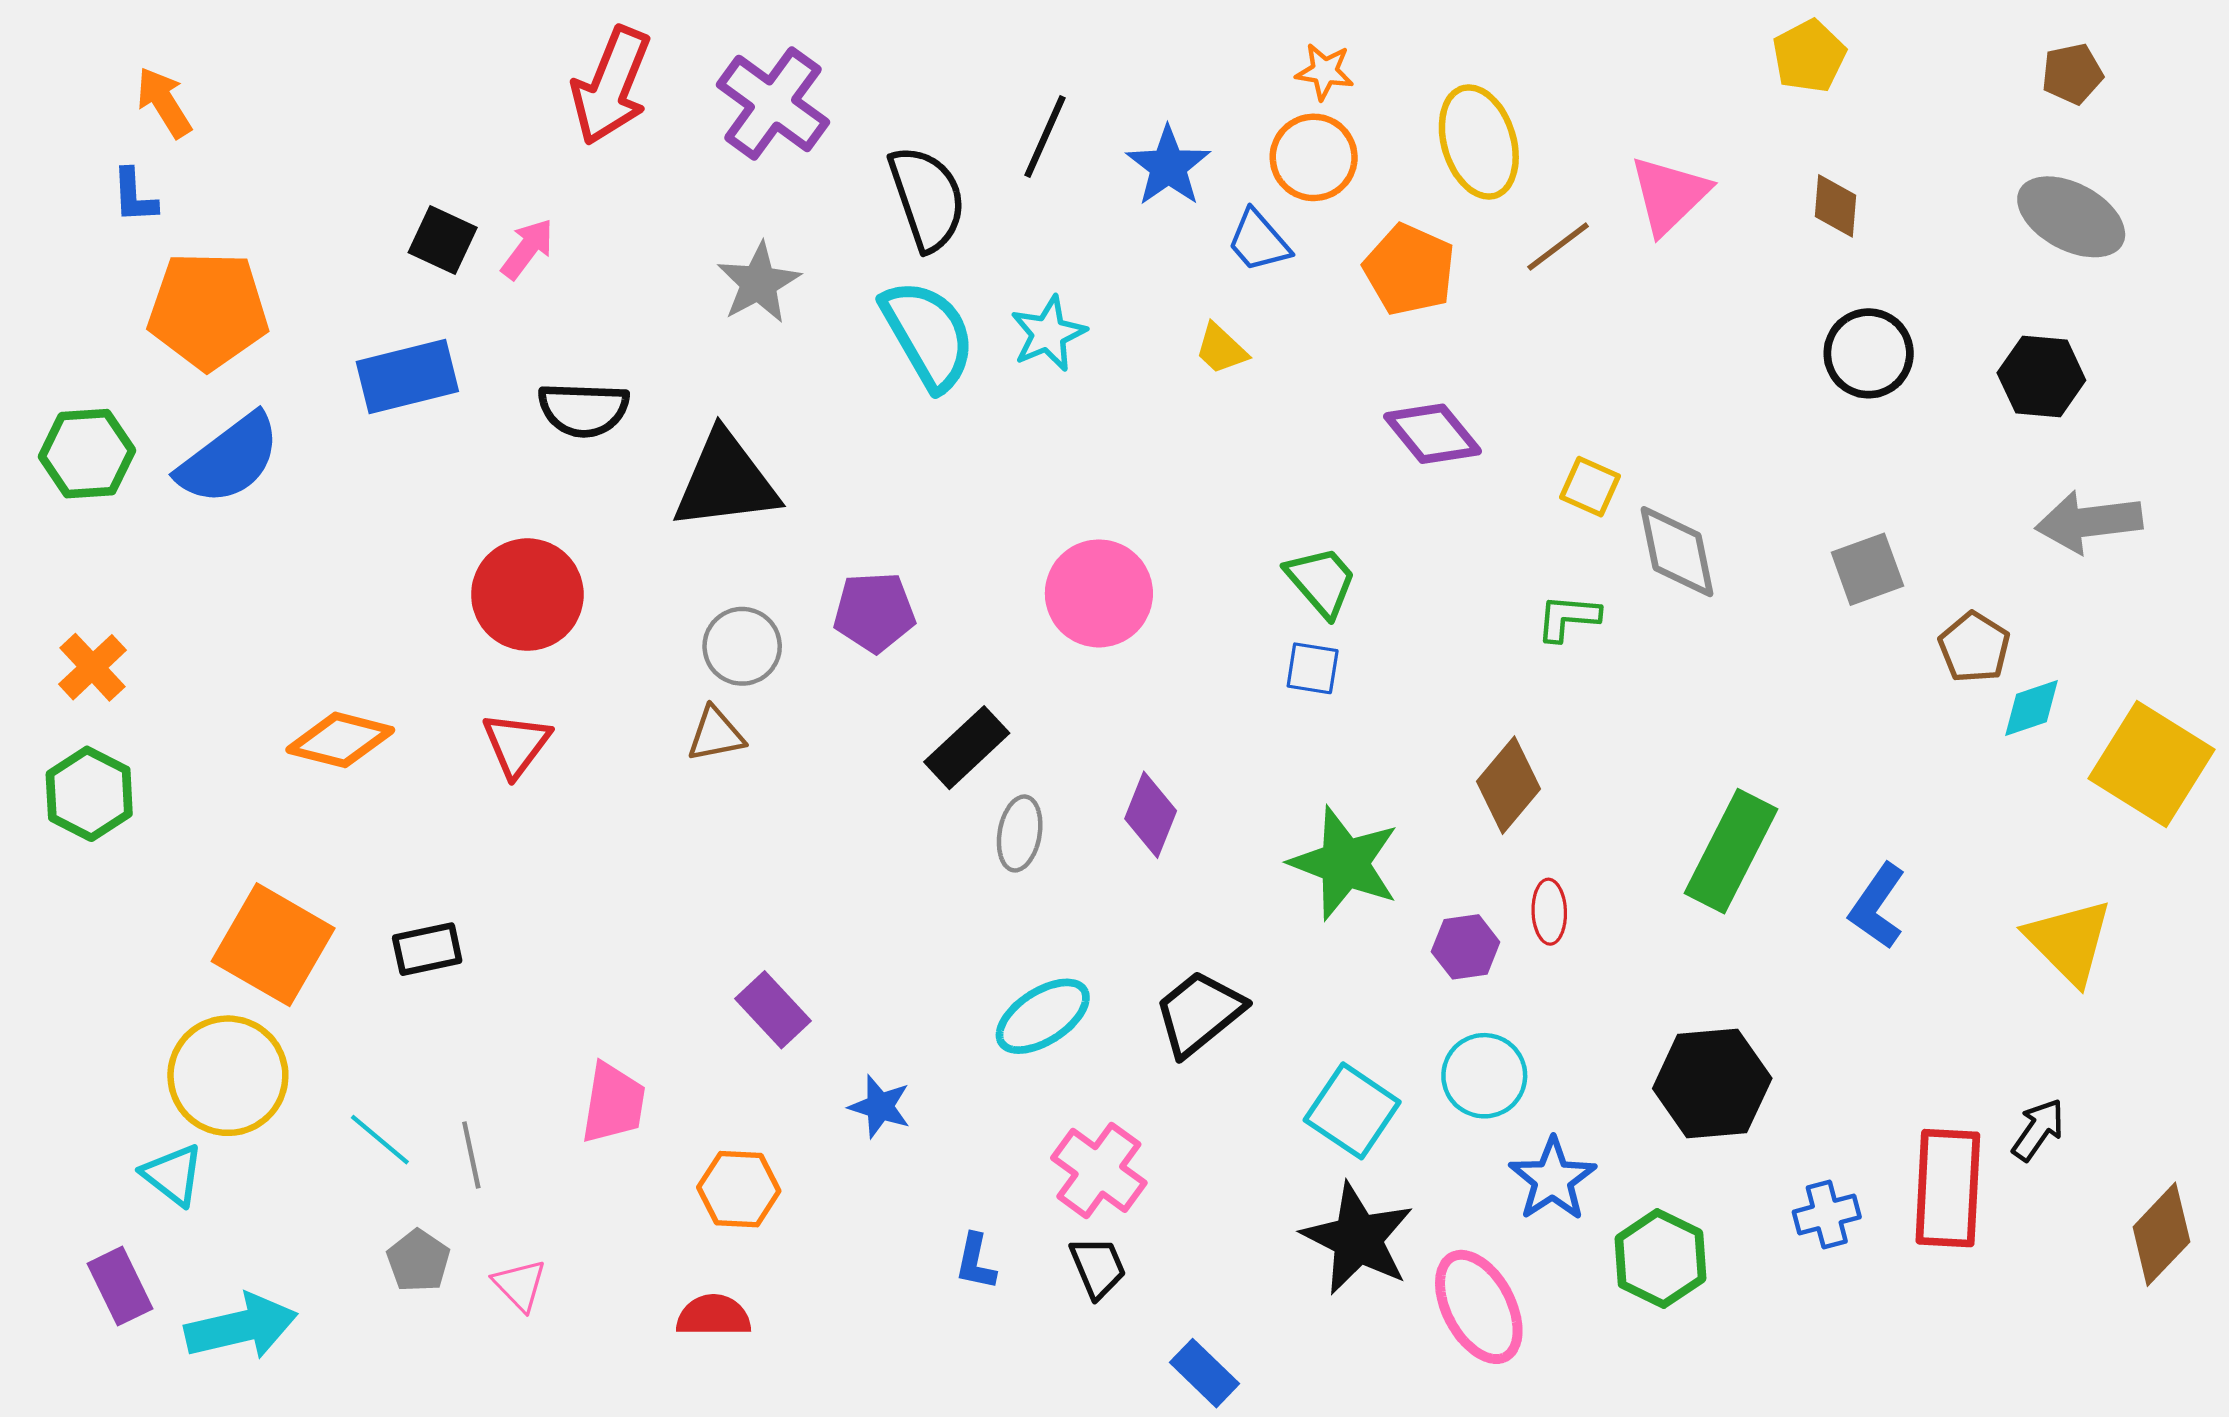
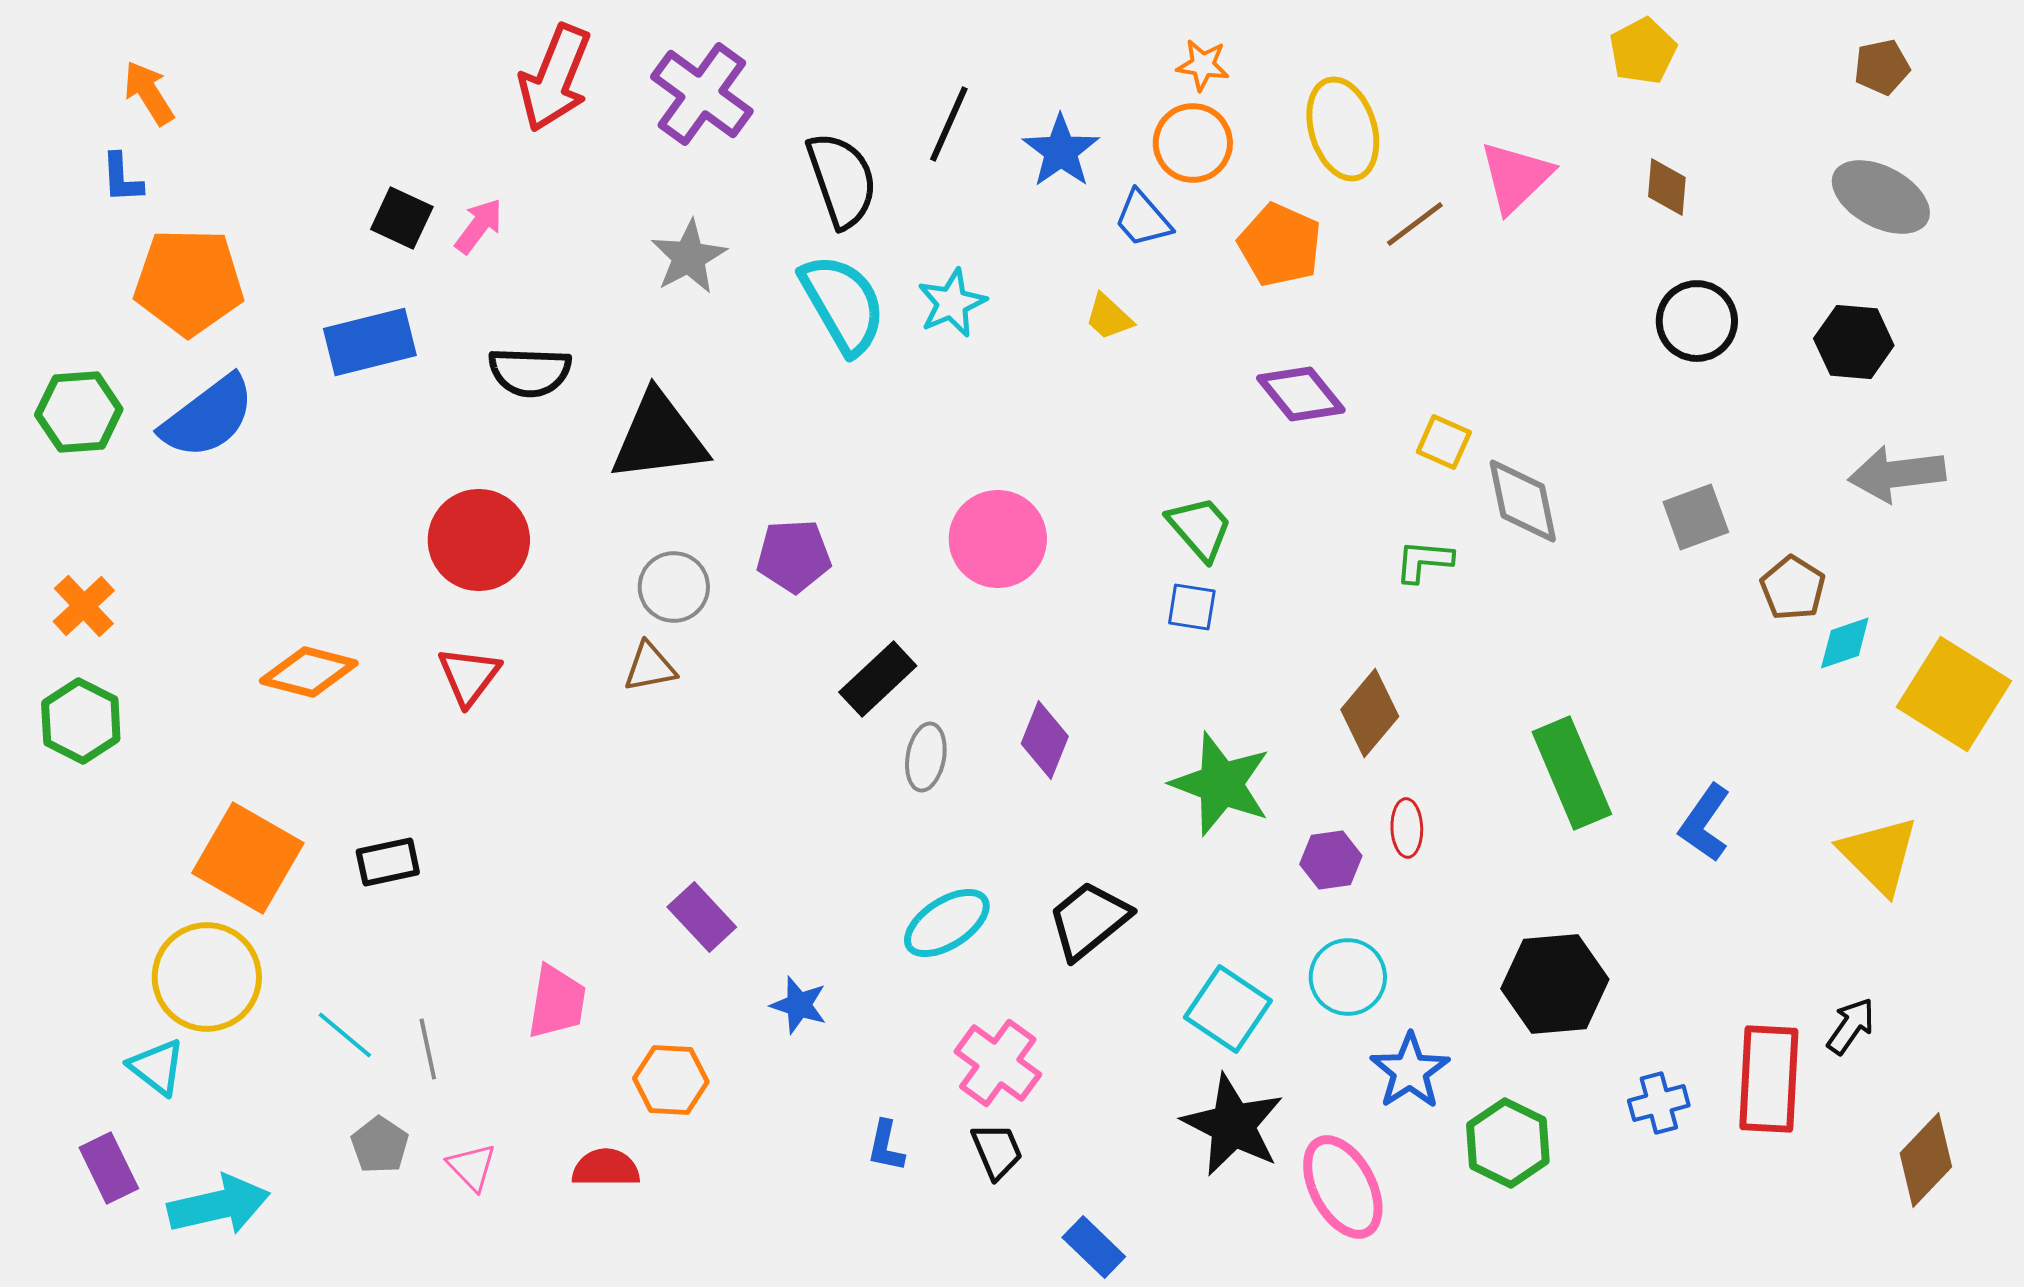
green rectangle: (1731, 851) -> (1572, 773), turned -50
brown diamond: (2161, 1234) -> (1926, 1160), moved
red semicircle: (714, 1316) -> (606, 1168), moved

